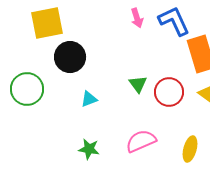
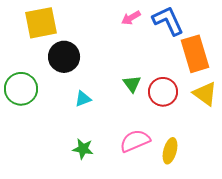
pink arrow: (137, 18) -> (131, 18), turned 78
yellow ellipse: (190, 149) -> (170, 151), moved

